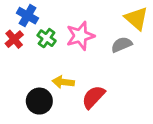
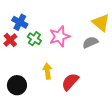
yellow arrow: (63, 82) -> (47, 71), turned 77
black circle: (39, 101) -> (17, 85), moved

